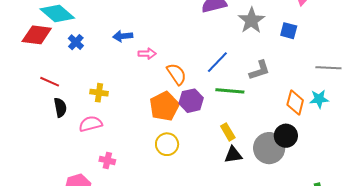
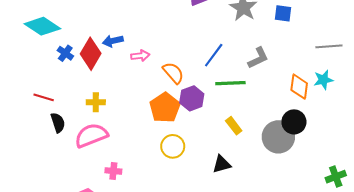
red diamond: (37, 35) -> (91, 54), moved, turned -60
pink semicircle: (91, 124) -> (91, 135), size x1.4
black triangle: (233, 155) -> (222, 164), moved

